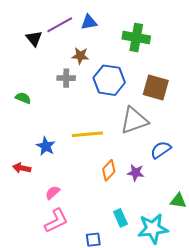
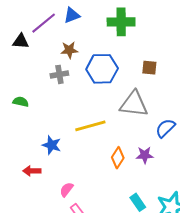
black triangle: (34, 38) -> (21, 41), turned -36
brown square: (156, 87) -> (149, 68), size x0.6
gray triangle: (134, 120) -> (134, 104), turned 36

